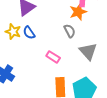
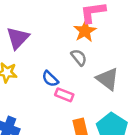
blue semicircle: (29, 33) -> (50, 79), moved

